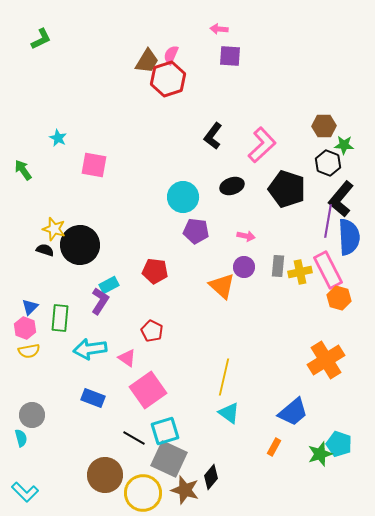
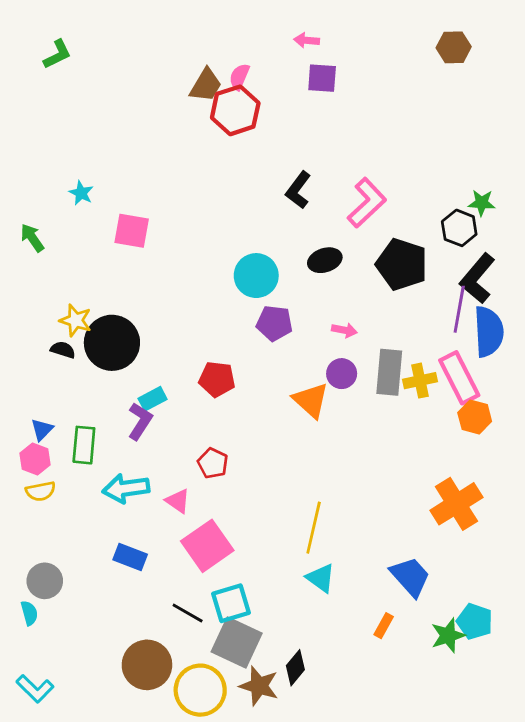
brown hexagon: (324, 126) -> (454, 47), moved
gray rectangle: (278, 266) -> (389, 372), size x1.5
blue trapezoid: (293, 412) -> (410, 577), turned -92

